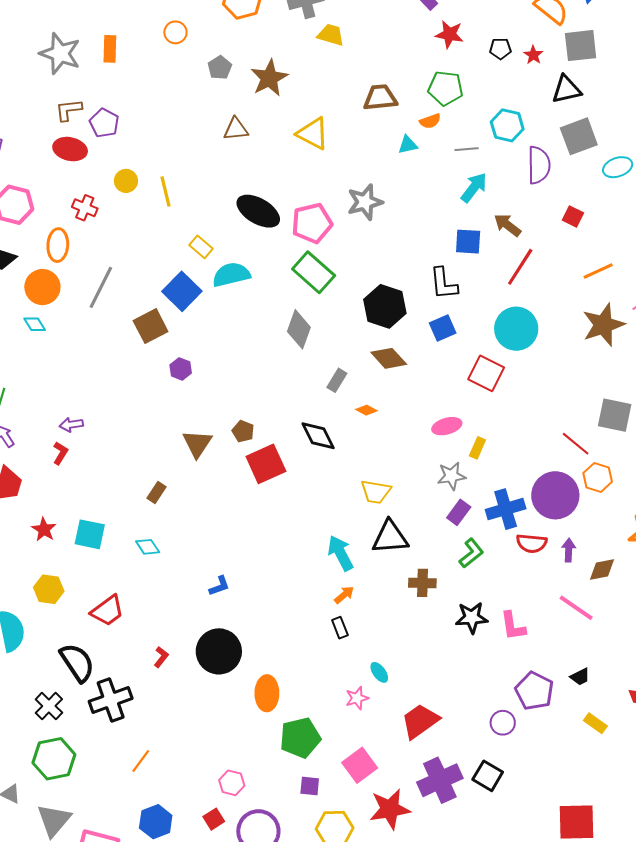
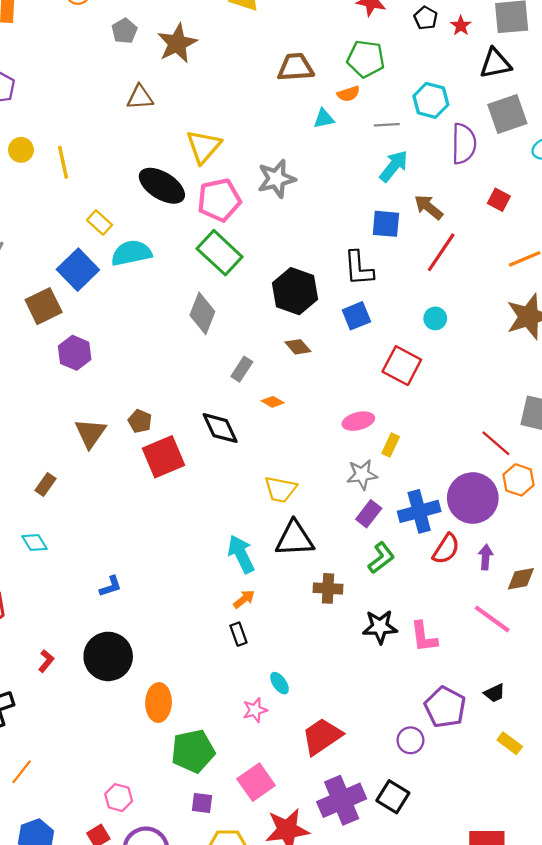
black pentagon: (500, 49) -> (426, 18), turned 30
yellow triangle: (313, 133) -> (204, 146), moved, turned 42
cyan circle: (516, 329) -> (435, 318), size x0.5
brown diamond: (389, 358) -> (298, 347), size x0.7
purple hexagon: (181, 369) -> (75, 353), size x1.4
red semicircle: (532, 543) -> (446, 549), turned -64

